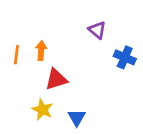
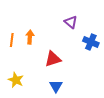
red triangle: (56, 79) -> (53, 59), moved
yellow star: (42, 109) -> (16, 80), moved

